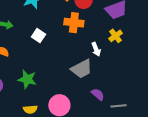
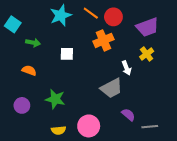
orange cross: (74, 23) -> (103, 40), turned -30
white square: (39, 36) -> (67, 54), turned -32

